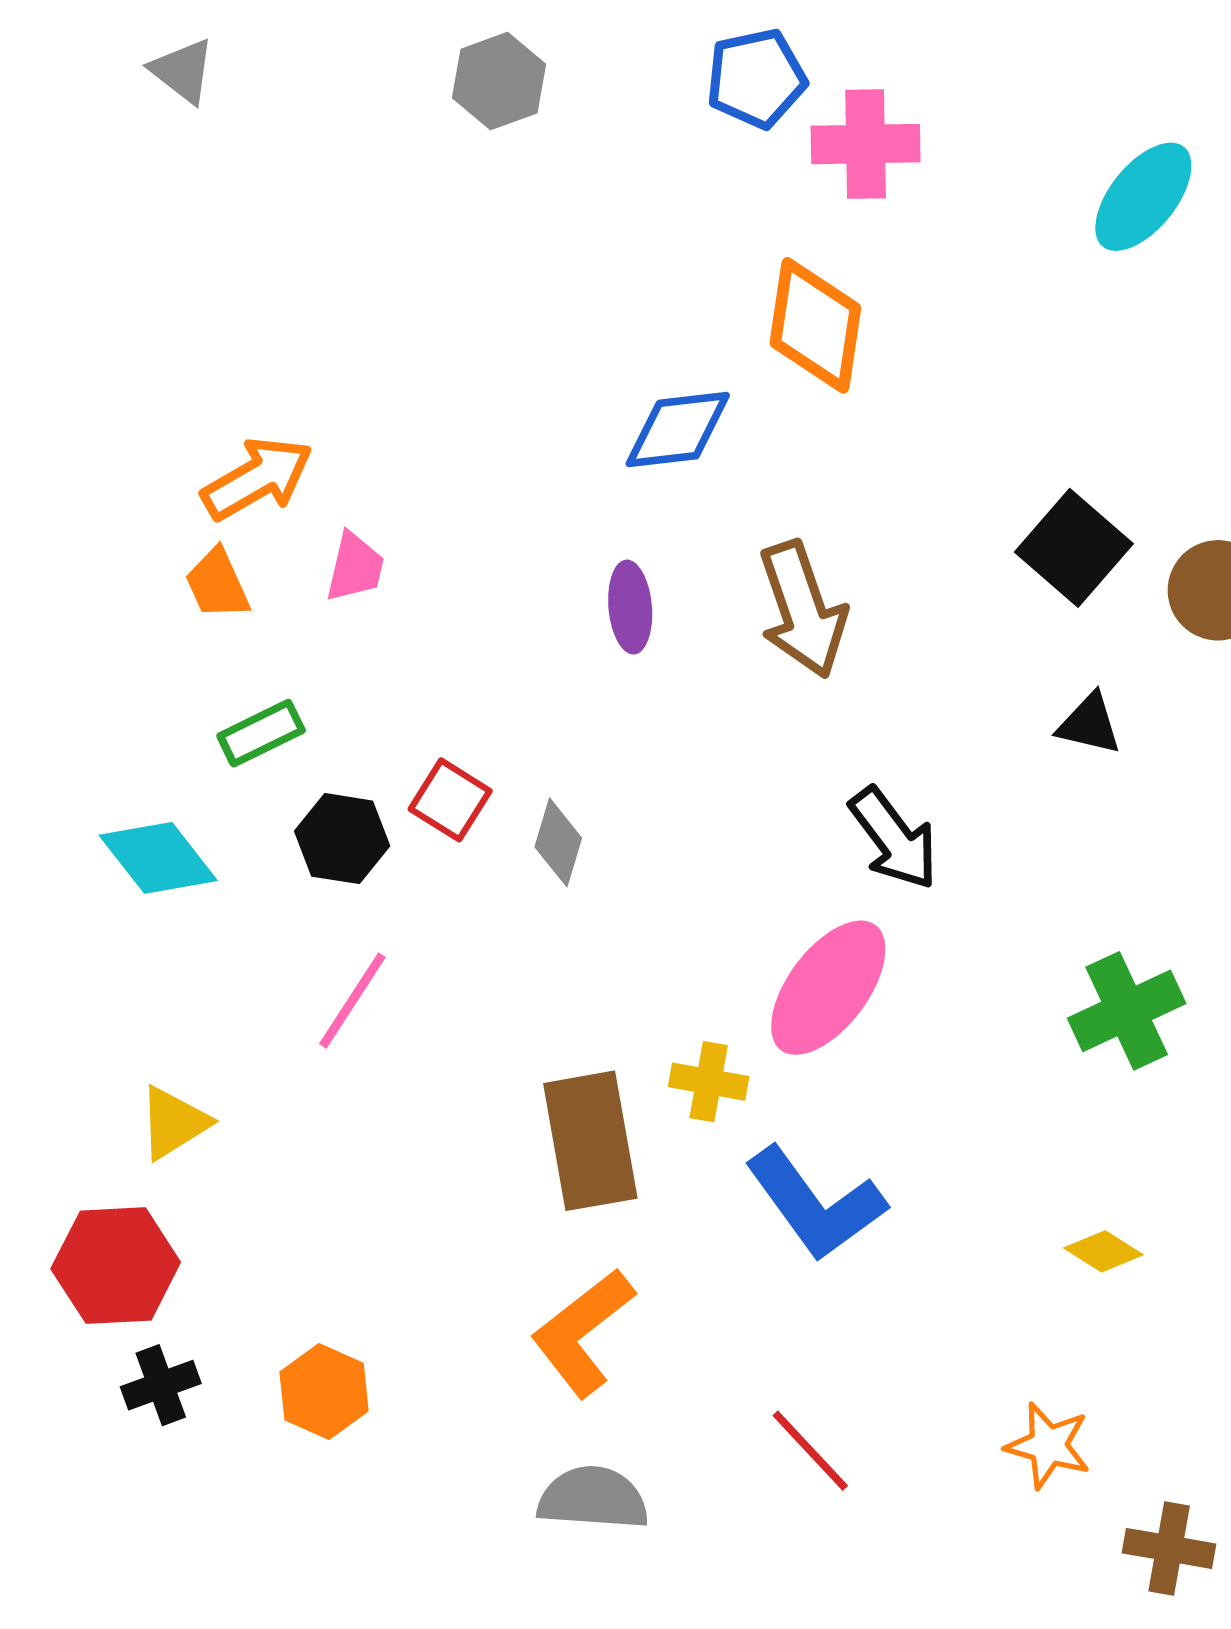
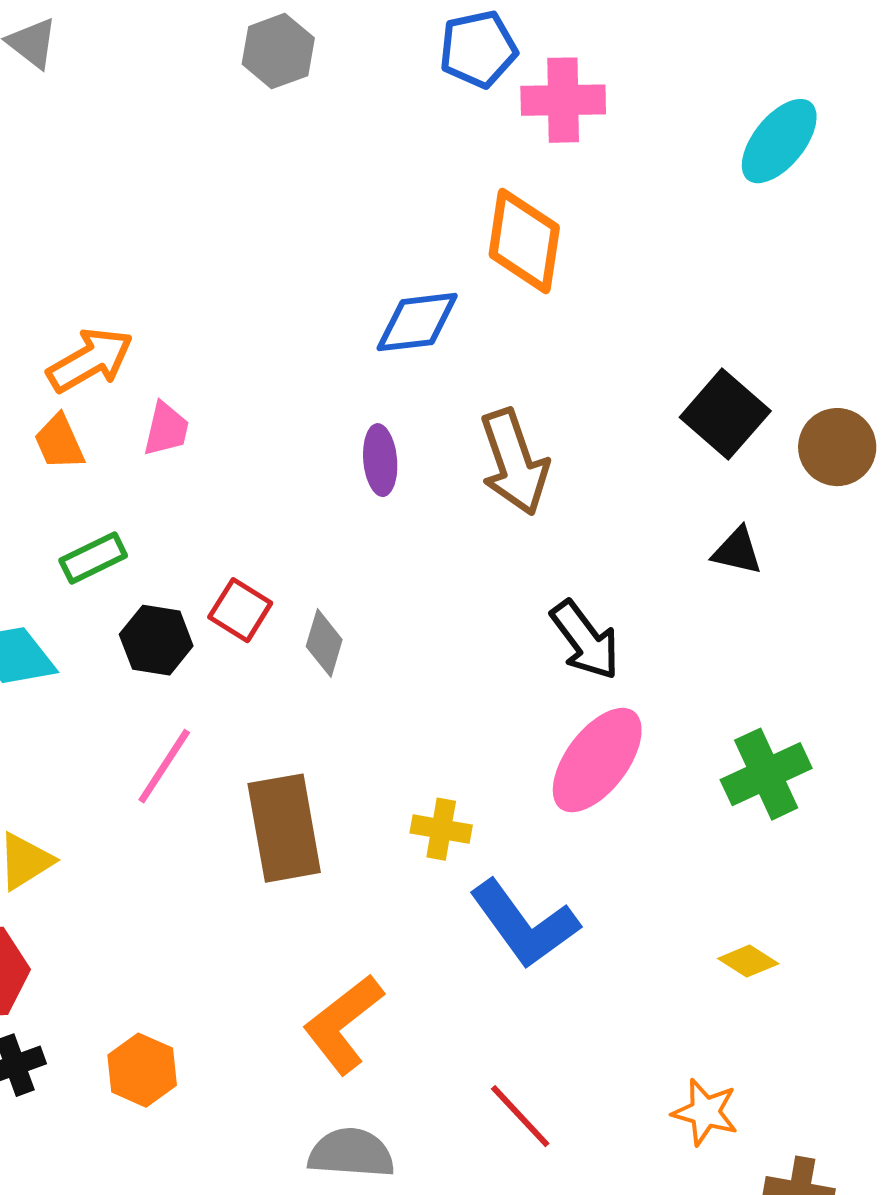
pink ellipse: (828, 988) -> (597, 760), moved
brown rectangle: (590, 1141) -> (284, 828), moved

